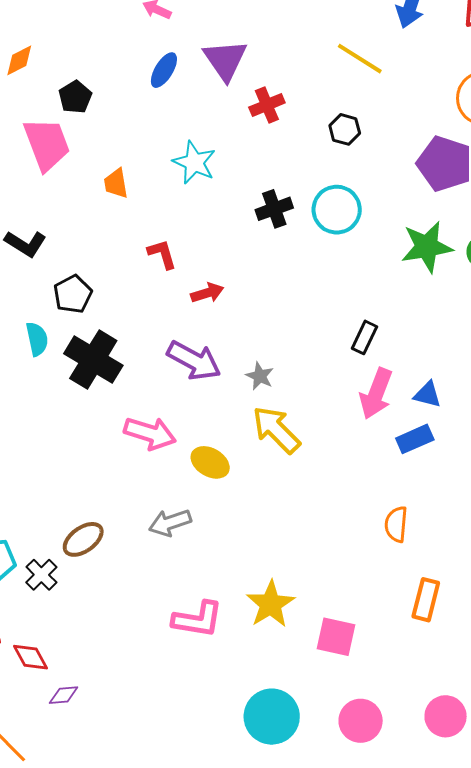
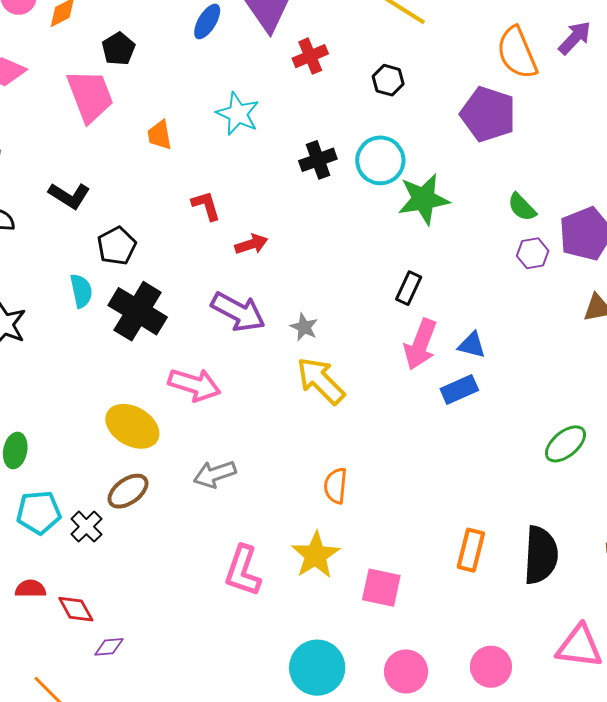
green star: (427, 247) -> (424, 199), moved
yellow ellipse: (210, 462) -> (132, 426), moved, size x1.4
orange semicircle: (396, 524) -> (336, 486), moved
pink L-shape: (198, 619) -> (243, 571), turned 100

